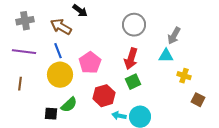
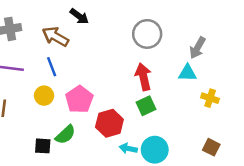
red arrow: (131, 59) -> (143, 77), turned 150
pink pentagon: (90, 63) -> (79, 99), moved
yellow circle: (60, 75) -> (44, 96), moved, size x0.6
brown square: (198, 100) -> (211, 147), moved

